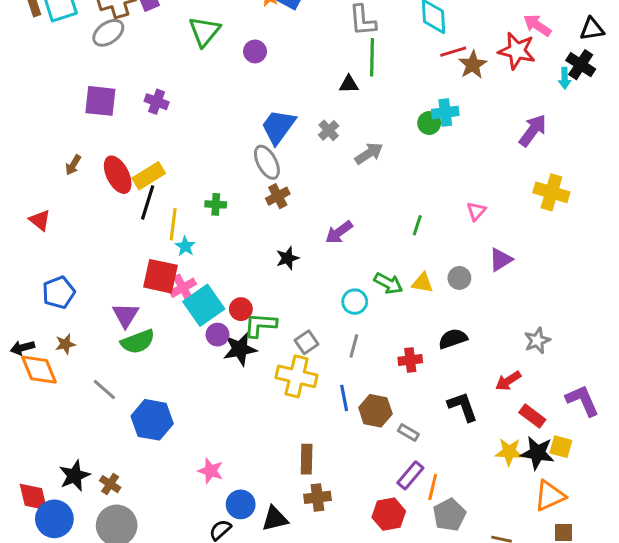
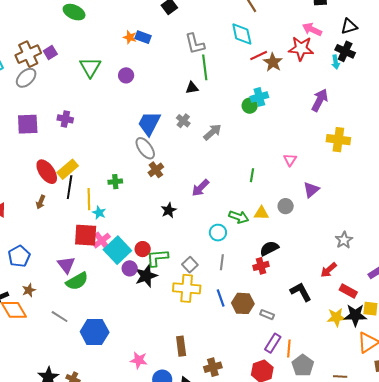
brown arrow: (73, 165) -> (41, 202), moved
black semicircle: (453, 339) -> (269, 248), moved
brown rectangle: (307, 459) -> (181, 346), moved

